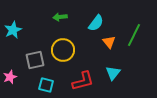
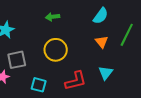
cyan semicircle: (96, 23) -> (101, 16), moved
gray square: (35, 60) -> (17, 60), moved

